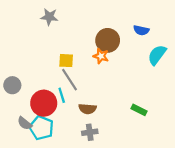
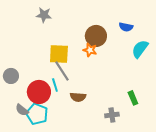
yellow square: (66, 61) -> (59, 54), size x1.5
green rectangle: (139, 110) -> (133, 98), moved, turned 40
gray cross: (90, 132) -> (112, 115), moved

